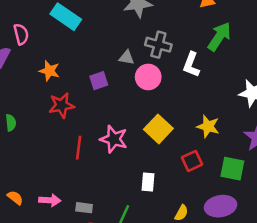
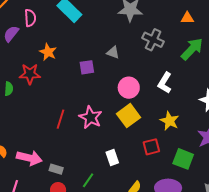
gray cross: (158, 45) -> (153, 40), moved
white L-shape: (191, 65) -> (165, 83), moved
pink circle: (148, 77) -> (129, 88), moved
red star: (62, 105) -> (30, 74), moved
white rectangle: (148, 182) -> (112, 157), turned -35
pink arrow: (50, 200) -> (29, 158), size x1.4

